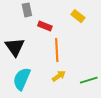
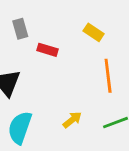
orange line: (57, 50) -> (108, 76), moved

